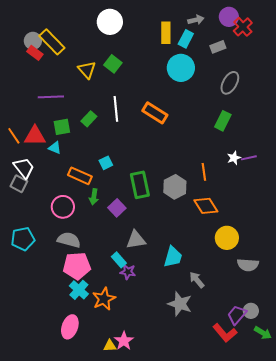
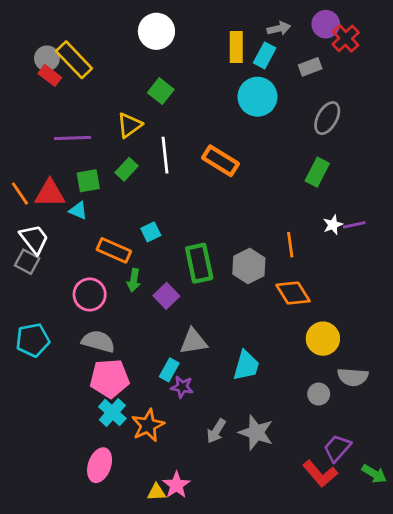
yellow triangle: (87, 70) -> (129, 125), moved, turned 36
cyan rectangle: (119, 260) -> (169, 370), turned 70
gray arrow: (197, 280) -> (216, 431), moved, turned -108
gray circle: (251, 311) -> (319, 394), moved

